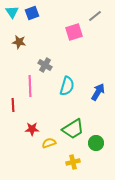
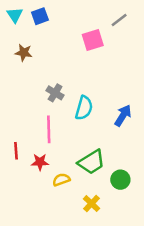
gray cross: (45, 65) -> (55, 93), moved
pink line: (30, 86) -> (49, 129), moved
red line: (13, 105) -> (16, 151), moved
yellow cross: (73, 162) -> (91, 204), turned -32

